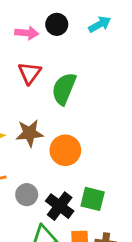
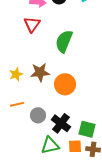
red triangle: (30, 73) -> (32, 24), moved
green square: (93, 199) -> (87, 129), moved

